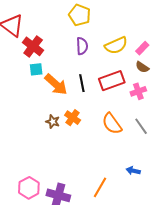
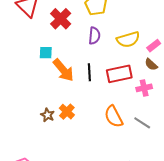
red cross: (33, 46) -> (61, 19), moved
orange cross: (73, 118) -> (67, 112), moved
brown star: (53, 122) -> (48, 115), moved
gray line: (141, 126) -> (142, 123), turned -30

